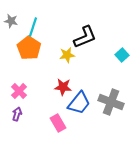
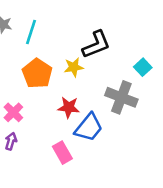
orange pentagon: (29, 48) -> (37, 73), moved
gray cross: (111, 102) -> (121, 97), moved

